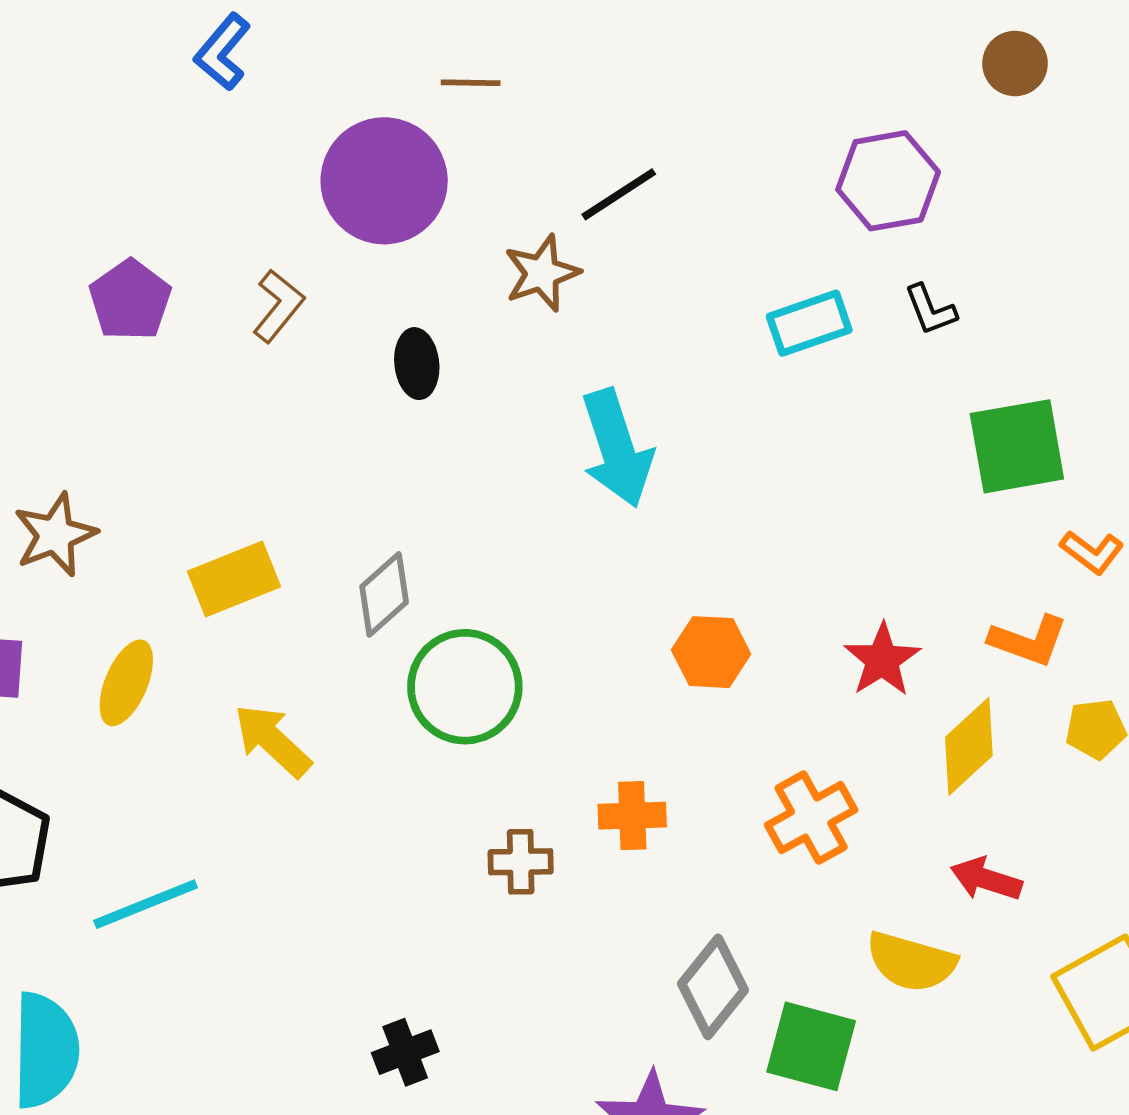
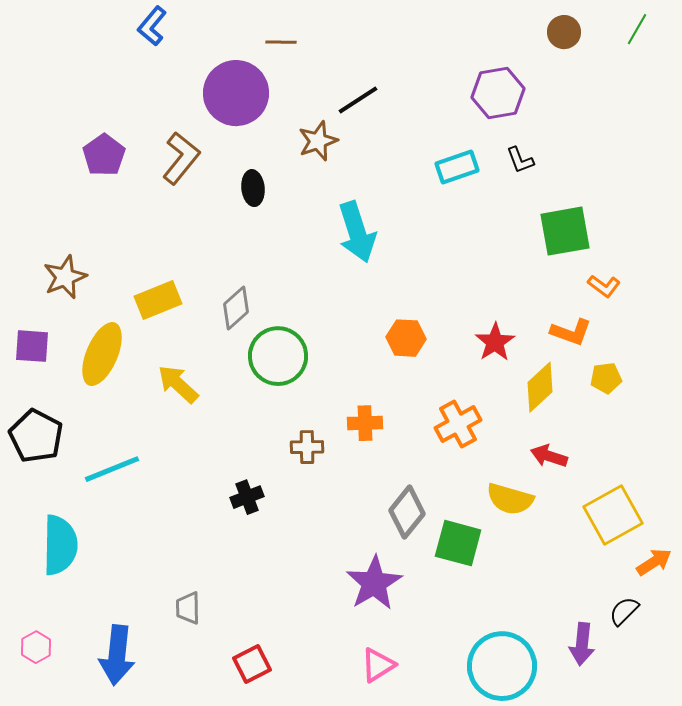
brown L-shape: (278, 306) -> (181, 158), size x1.4
yellow ellipse: (126, 683) -> (102, 354), size x1.4
black cross: (405, 1052) -> (247, 497), moved

